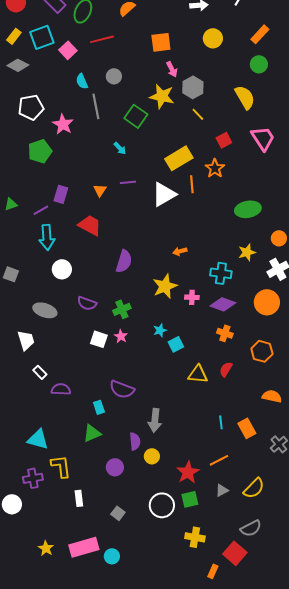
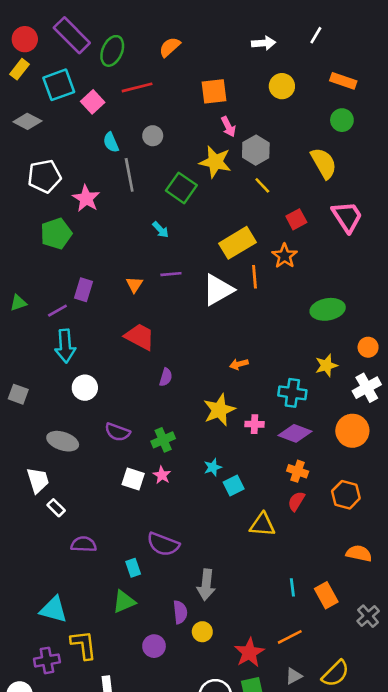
orange rectangle: (260, 34) -> (343, 81), turned 66
yellow rectangle: (14, 36) -> (20, 69), moved
red trapezoid: (90, 225) -> (140, 337), moved
purple semicircle: (124, 261) -> (166, 377), size x0.6
red semicircle: (226, 369) -> (296, 501), moved
white rectangle: (40, 372) -> (56, 508), moved

